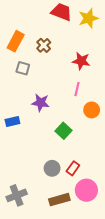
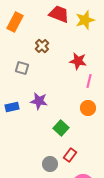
orange rectangle: (16, 41) -> (15, 22), moved
pink line: (77, 89) -> (89, 81), moved
blue rectangle: (12, 121) -> (12, 107), moved
red rectangle: (73, 168) -> (70, 155), moved

